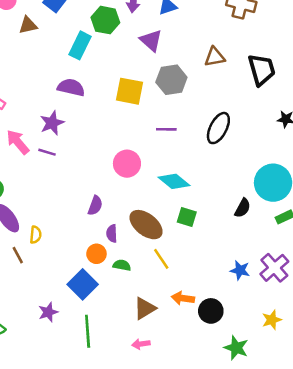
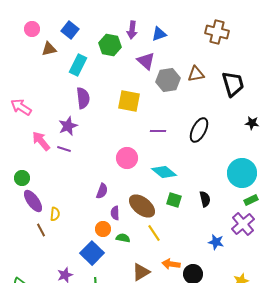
cyan rectangle: (80, 45) -> (78, 65), moved
gray hexagon: (171, 80) -> (168, 80), moved
purple semicircle: (71, 87) -> (83, 98), turned 70
black semicircle: (243, 208) -> (205, 199), moved, turned -42
purple cross: (274, 268) -> (243, 224), moved

